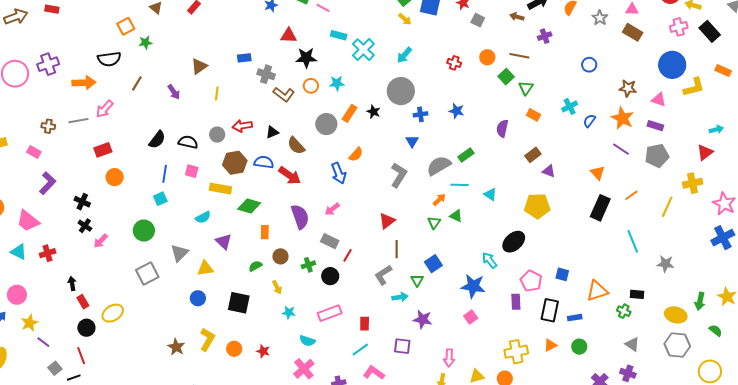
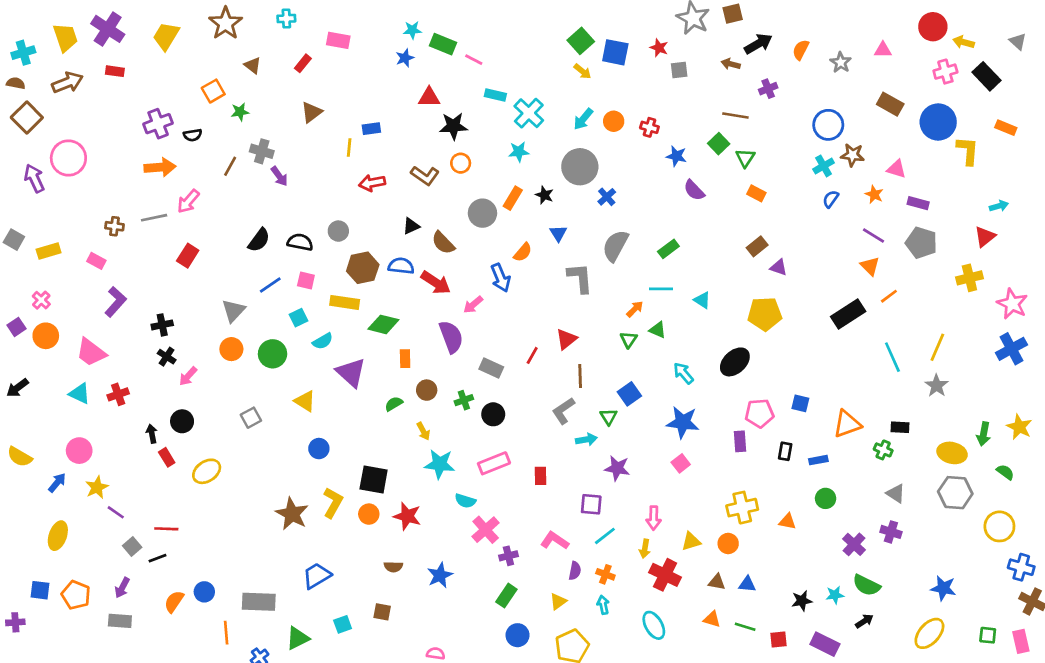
gray square: (478, 20) -> (679, 70), turned -32
brown rectangle: (633, 32) -> (890, 104), moved
orange circle: (487, 57) -> (614, 121), moved
black semicircle: (109, 59) -> (193, 135), size x0.6
purple cross: (48, 64) -> (158, 124), moved
blue circle: (589, 65) -> (828, 125), size x1.5
brown triangle: (199, 66) -> (312, 112), moved
gray cross: (266, 74) -> (262, 151), moved
cyan star: (337, 83) -> (519, 152), moved
yellow L-shape: (694, 87) -> (968, 151), turned -70
brown star: (628, 88) -> (853, 155), moved
yellow line: (217, 94) -> (349, 147), moved
pink triangle: (659, 100) -> (896, 169), moved
cyan cross: (570, 106) -> (824, 166), moved
blue star: (457, 111) -> (676, 156), moved
blue cross: (420, 114) -> (607, 197), turned -32
orange star: (622, 118) -> (874, 194), size x0.6
red arrow: (242, 126) -> (372, 183), moved
purple semicircle: (502, 128) -> (694, 190), moved, turned -54
blue triangle: (412, 141) -> (558, 233), moved
red rectangle: (103, 150) -> (188, 256), turned -36
gray pentagon: (657, 156) -> (921, 243), turned 30
gray semicircle: (439, 166) -> (615, 246), moved, turned -30
orange triangle: (598, 173) -> (870, 266), moved
blue line: (165, 174) -> (270, 285), turned 48
gray L-shape: (399, 175) -> (580, 278), turned -35
orange circle: (115, 177) -> (231, 349), moved
cyan square: (160, 199) -> (299, 318), moved
black cross: (82, 202) -> (162, 325), turned -35
yellow line: (667, 207) -> (937, 347), moved
black rectangle: (600, 208) -> (848, 314), turned 35
pink arrow: (332, 209) -> (473, 305), moved
green circle: (144, 230) -> (273, 354), moved
purple triangle: (224, 242) -> (351, 373), size x1.4
gray triangle: (180, 253) -> (234, 311), moved
red line: (348, 255) -> (532, 355), moved
cyan arrow: (489, 260) -> (683, 373), moved
gray star: (665, 264) -> (937, 386), turned 30
yellow triangle: (205, 268) -> (305, 401), moved, turned 42
gray square: (147, 274) -> (251, 418), size x0.7
pink pentagon: (531, 281) -> (759, 413), turned -30
black square: (239, 303) -> (374, 480), moved
black rectangle: (550, 310) -> (785, 451), size x0.6
cyan star: (289, 313) -> (440, 464), size x1.6
black circle: (86, 328) -> (182, 421), moved
orange triangle: (550, 345) -> (787, 521), moved, turned 40
brown star: (176, 347) -> (292, 514), size x1.4
cyan line: (360, 350) -> (605, 536), moved
red star: (263, 351) -> (407, 516), size x1.5
red line: (81, 356) -> (166, 529), turned -66
pink cross: (304, 369) -> (486, 530), moved

